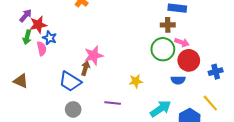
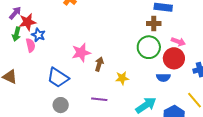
pink arrow: (182, 42) -> (178, 42), moved
brown arrow: (85, 68) -> (99, 64), moved

